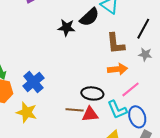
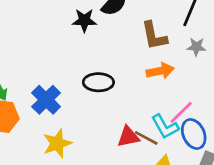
pink line: (130, 89) -> (181, 112), moved
black ellipse: (92, 93) -> (98, 82), moved
brown line: (75, 110) -> (146, 138), moved, turned 30
yellow star: (27, 112) -> (57, 143), moved, turned -30

